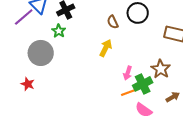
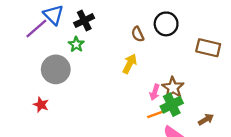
brown star: (161, 69) -> (173, 88), moved

